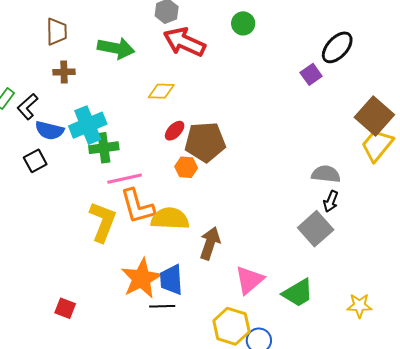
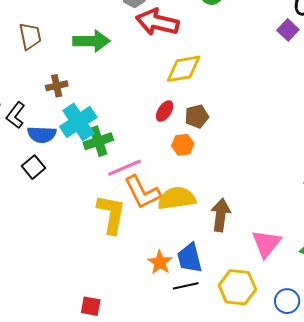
brown cross: (64, 72) -> (57, 86), moved
yellow diamond: (161, 91) -> (184, 69), moved, size x1.4
brown pentagon: (205, 142) -> (197, 116), size x0.6
orange star: (141, 278) -> (160, 262), size x0.6
yellow hexagon: (231, 326) -> (237, 287), moved

